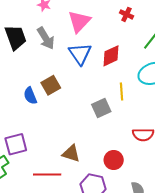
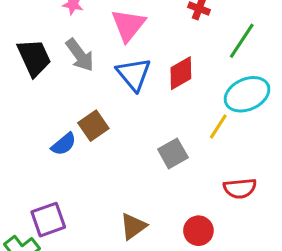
yellow line: (122, 91) -> (218, 127), moved, turned 42
blue semicircle: (30, 96) -> (64, 144), turned -102
brown triangle: (71, 153) -> (133, 226), turned -48

